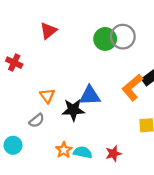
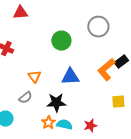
red triangle: (48, 31) -> (20, 13), moved, turned 35
green circle: (105, 39) -> (61, 41), moved
black star: (73, 110) -> (56, 103), moved

